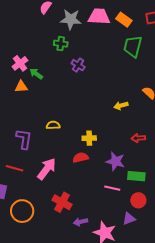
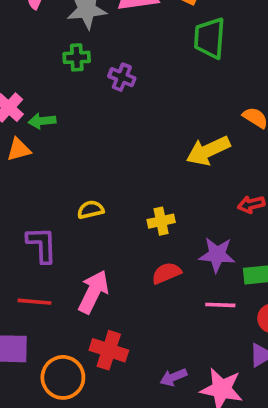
purple cross: (78, 65) -> (122, 77), moved
green arrow: (36, 74) -> (42, 121), turned -32
yellow arrow: (121, 106) -> (208, 151), size x1.6
red semicircle: (81, 158) -> (166, 273), moved
red cross: (62, 202) -> (109, 350), moved

